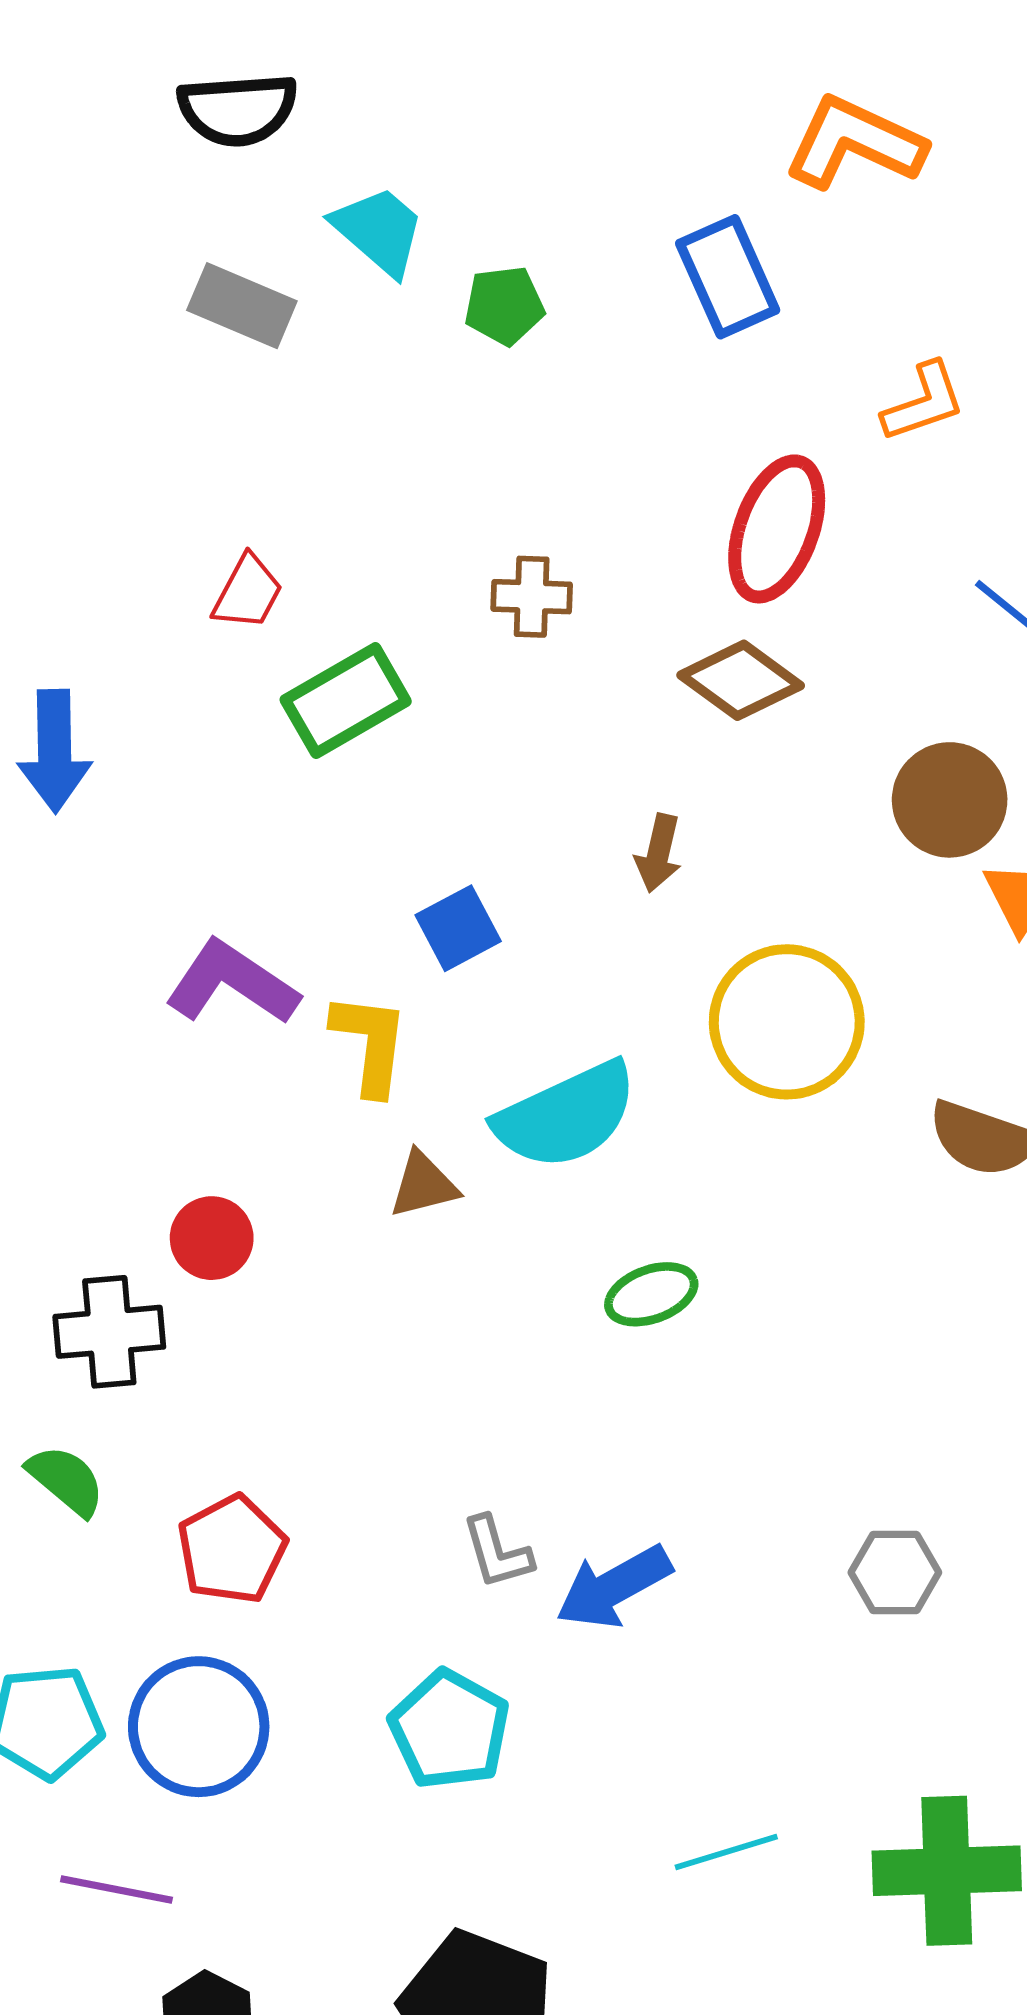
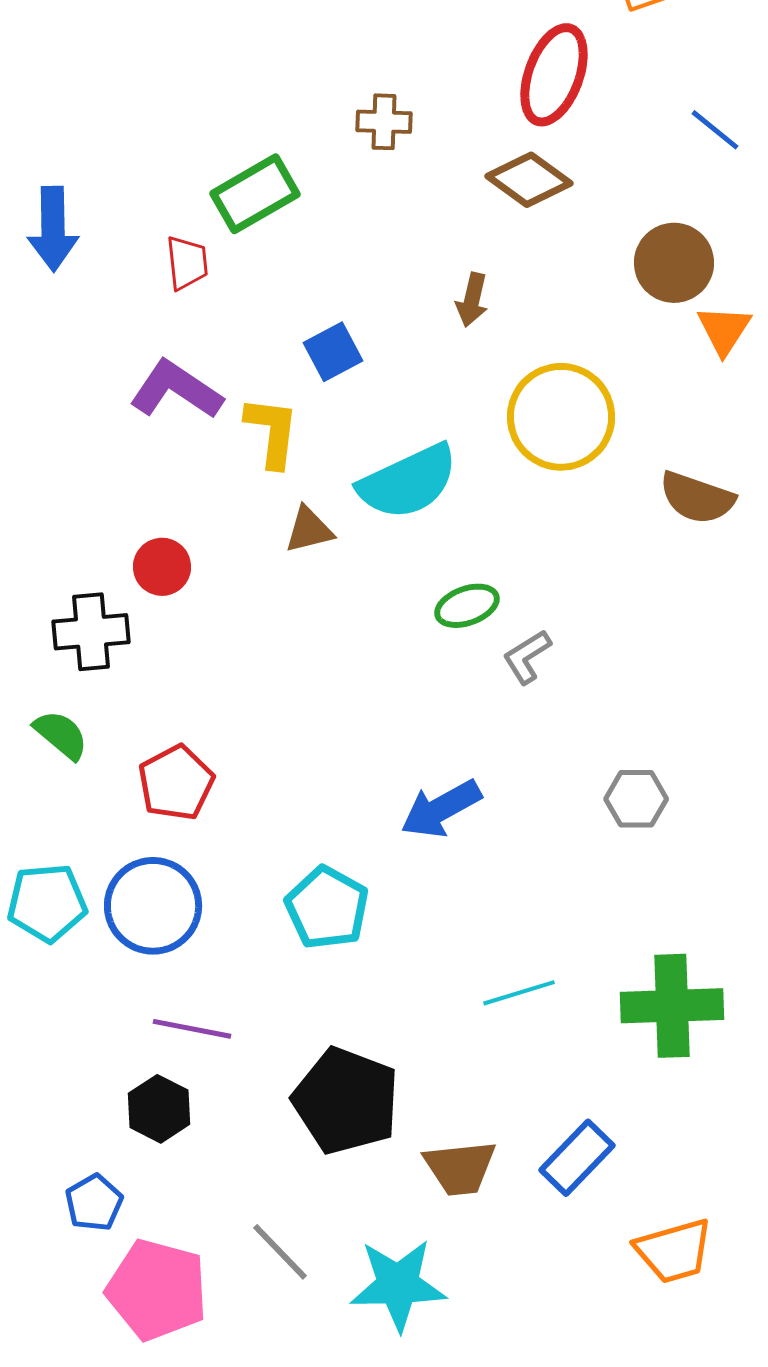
red trapezoid: (248, 592) -> (187, 263), moved, turned -34
gray L-shape: (497, 1552) -> (527, 657), moved, turned 74
purple line: (117, 1890) -> (192, 1029), moved

